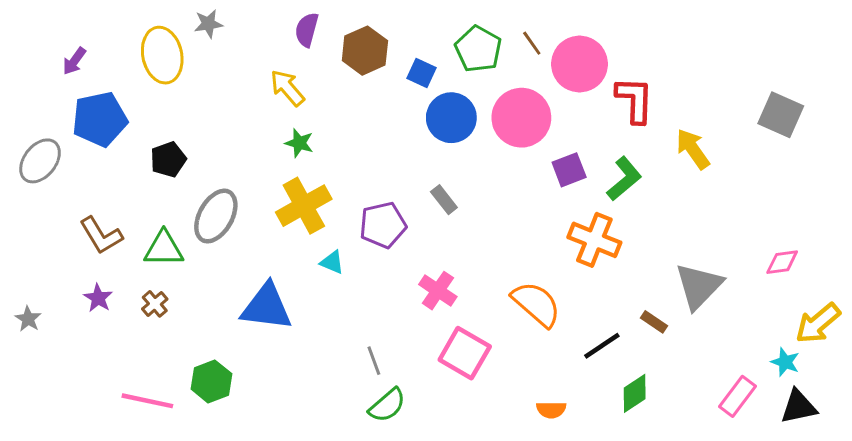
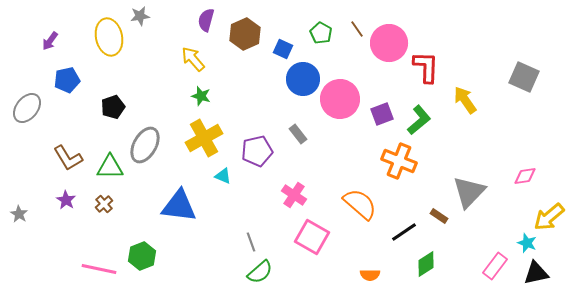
green pentagon: (478, 49) -> (321, 33), size x0.7
pink circle: (521, 118) -> (340, 99), moved
blue pentagon: (100, 119) -> (67, 80), size x0.7

